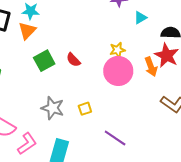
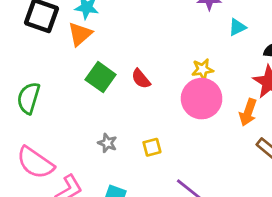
green square: (44, 61) -> (101, 77), turned -30
orange arrow: (151, 67) -> (248, 112), moved, turned 36
gray star: (53, 108) -> (107, 143), size x0.6

